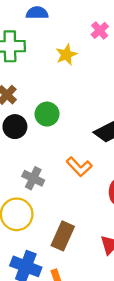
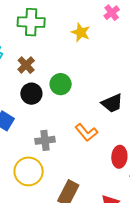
yellow star: (66, 55) -> (81, 32), turned -30
gray cross: (33, 178) -> (45, 140), turned -36

